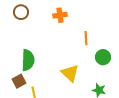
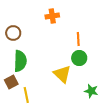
brown circle: (21, 12) -> (13, 33), moved
green circle: (103, 57) -> (79, 58), moved

